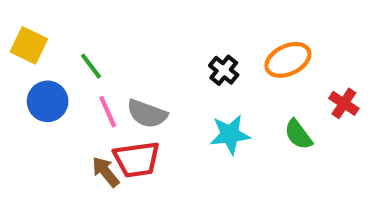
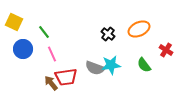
gray semicircle: (147, 114) -> (95, 68), moved

